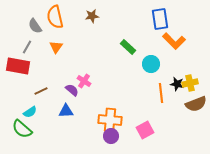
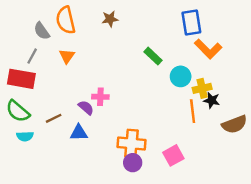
pink cross: (84, 81) -> (100, 97), turned -32
yellow cross: (190, 83) -> (202, 88), moved
brown line: (41, 91) -> (54, 118), moved
cyan semicircle: (30, 112) -> (25, 136), moved, turned 32
green semicircle: (22, 129) -> (18, 111), moved

